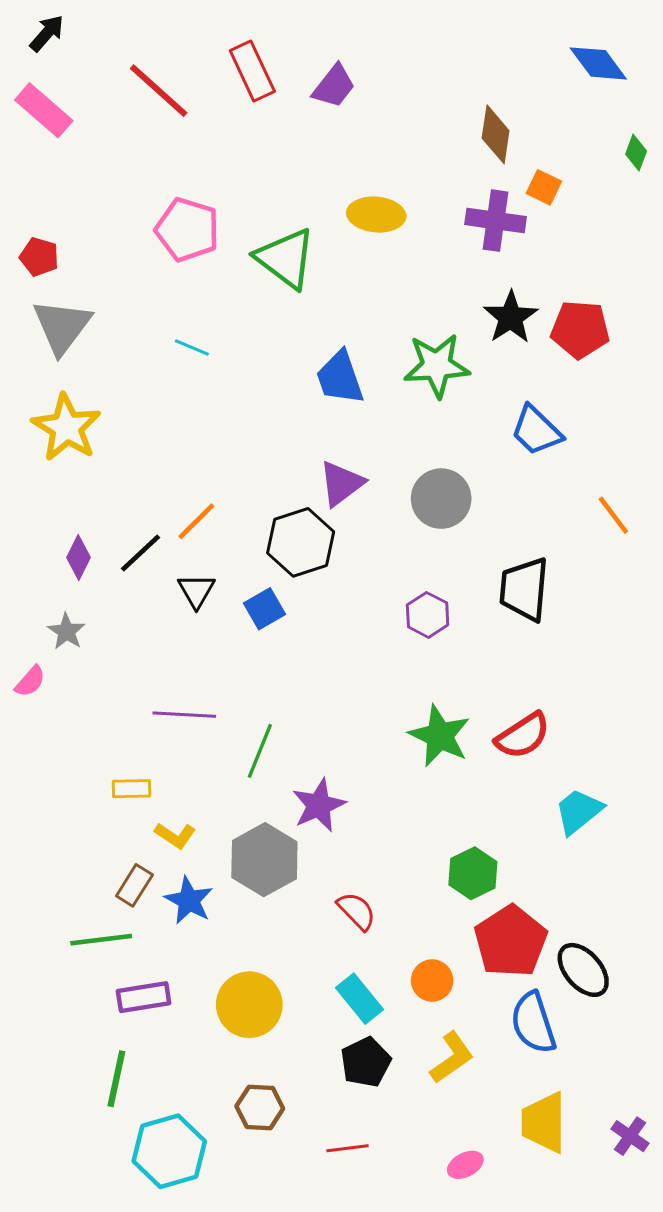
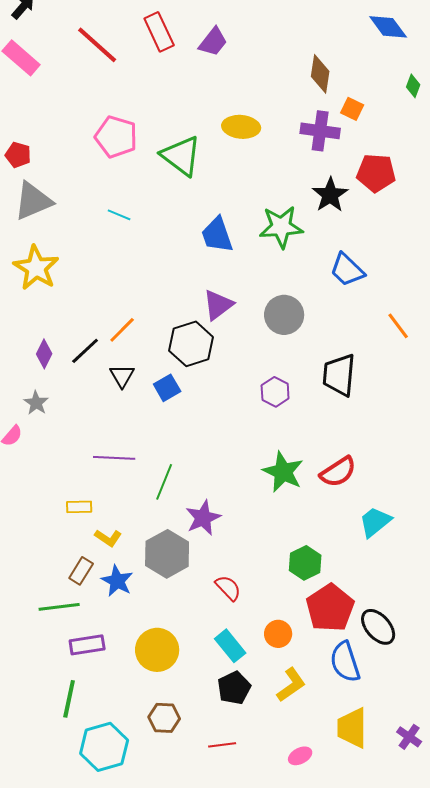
gray triangle: (62, 326) -> (33, 201), turned 30
red pentagon: (580, 329) -> (376, 173), moved

